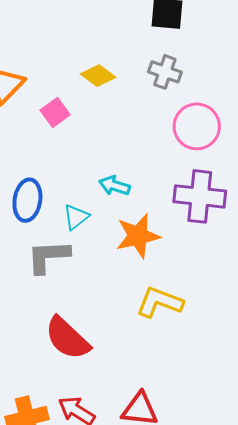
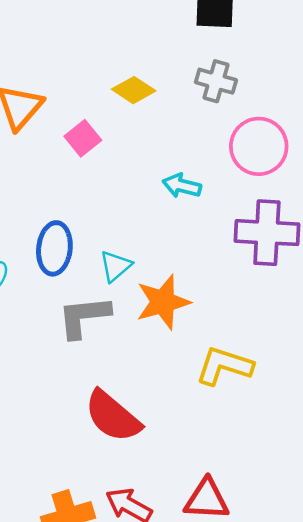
cyan arrow: (115, 186) -> (182, 186), moved
orange star: (138, 236) -> (163, 302), moved

